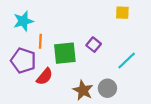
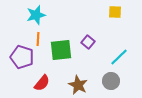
cyan star: (23, 21) -> (36, 15), moved
red semicircle: (45, 76) -> (42, 83), moved
gray circle: (107, 88) -> (111, 81), moved

